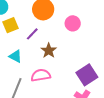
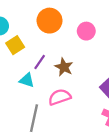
purple line: (32, 34) -> (40, 62), moved

